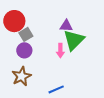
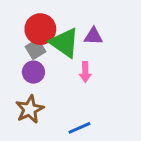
red circle: (14, 21) -> (40, 29), moved
green triangle: (74, 40) -> (64, 43), moved, turned -40

